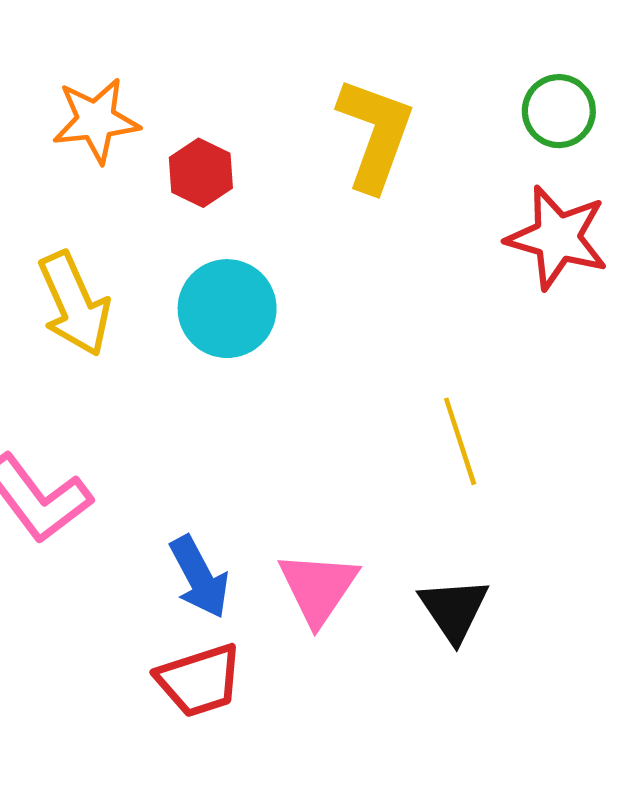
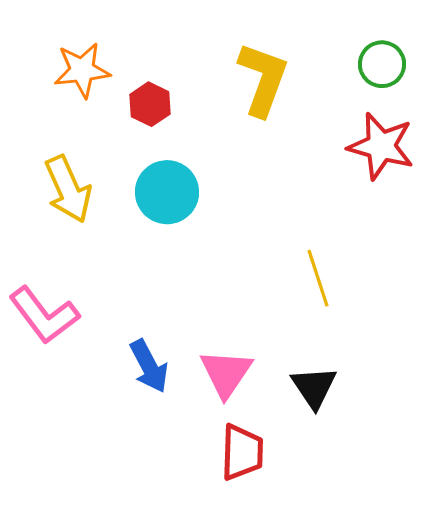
red trapezoid: (199, 680) -> (242, 452), moved, turned -70

